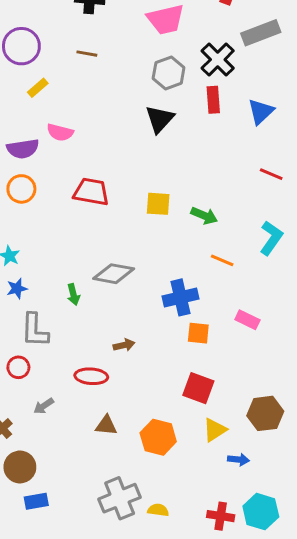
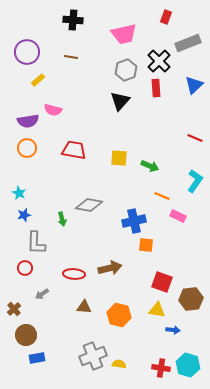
blue triangle: (261, 112) -> (194, 85), moved
pink rectangle: (247, 320) -> (178, 216), moved
brown arrow: (124, 345) -> (110, 268), moved, size x1.6
red square: (198, 388) -> (162, 282), moved
yellow triangle: (215, 430) -> (157, 310), turned 42

